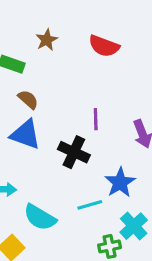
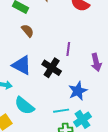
blue triangle: (25, 134) -> (22, 65), moved
cyan line: (90, 205) -> (61, 111), moved

